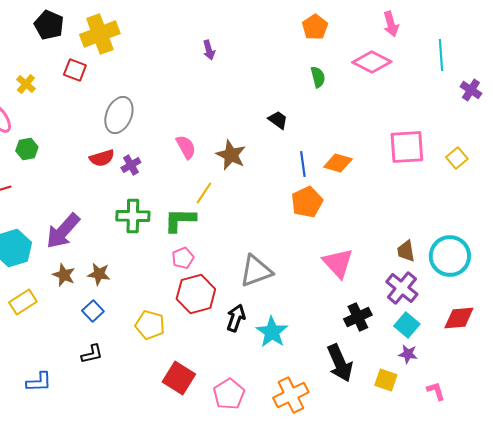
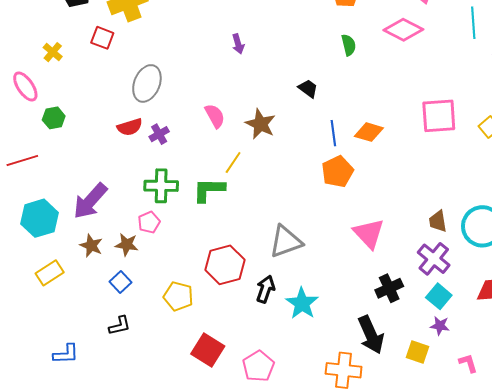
purple arrow: (209, 50) -> (238, 44), moved
pink pentagon: (183, 258) -> (149, 222), moved
orange cross: (291, 395) -> (344, 370), moved, turned 32

